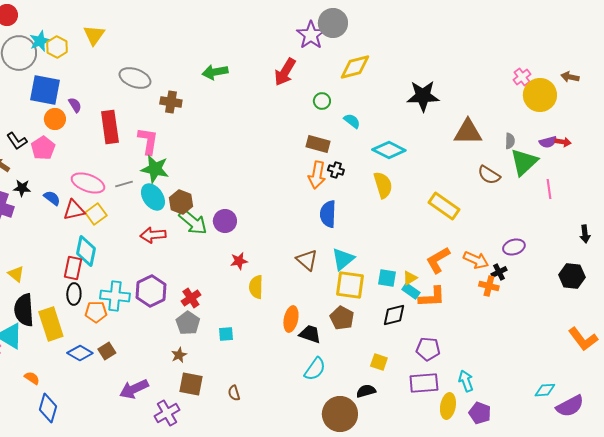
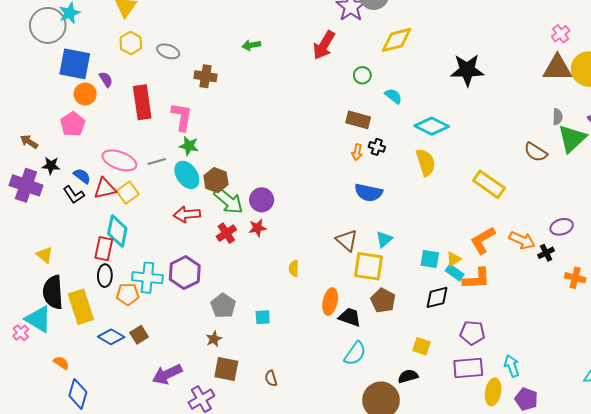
yellow hexagon: (57, 47) -> (131, 43), moved
green arrow: (215, 72) -> (251, 45), size x0.7
pink cross: (522, 77) -> (561, 34), moved
gray ellipse: (135, 78) -> (168, 51), size x0.7
brown triangle: (468, 132) -> (557, 68), moved
black L-shape: (17, 141) -> (74, 195), moved
green star: (155, 169) -> (189, 146), size x0.7
orange arrow: (317, 175) -> (357, 152), size x0.6
blue semicircle: (328, 214) -> (369, 193), turned -80
cyan triangle: (343, 259) -> (384, 239), size x0.7
red star: (239, 261) -> (257, 228), moved
yellow square: (350, 285) -> (369, 266), moved
orange cross: (489, 286) -> (575, 278), moved
yellow semicircle: (256, 287) -> (294, 268), size x0.7
red cross: (191, 298) -> (226, 233), moved

